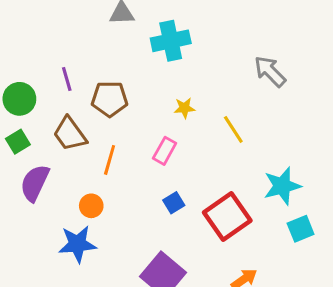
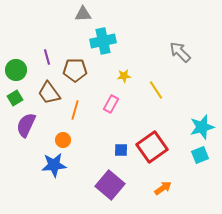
cyan cross: (171, 41) -> (103, 41), moved
cyan star: (282, 186) -> (202, 127), moved
blue square: (174, 203) -> (121, 150), moved, turned 32

